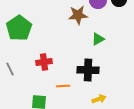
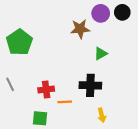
red cross: (44, 62) -> (46, 90), moved
yellow arrow: (99, 99) -> (102, 115), turned 96

